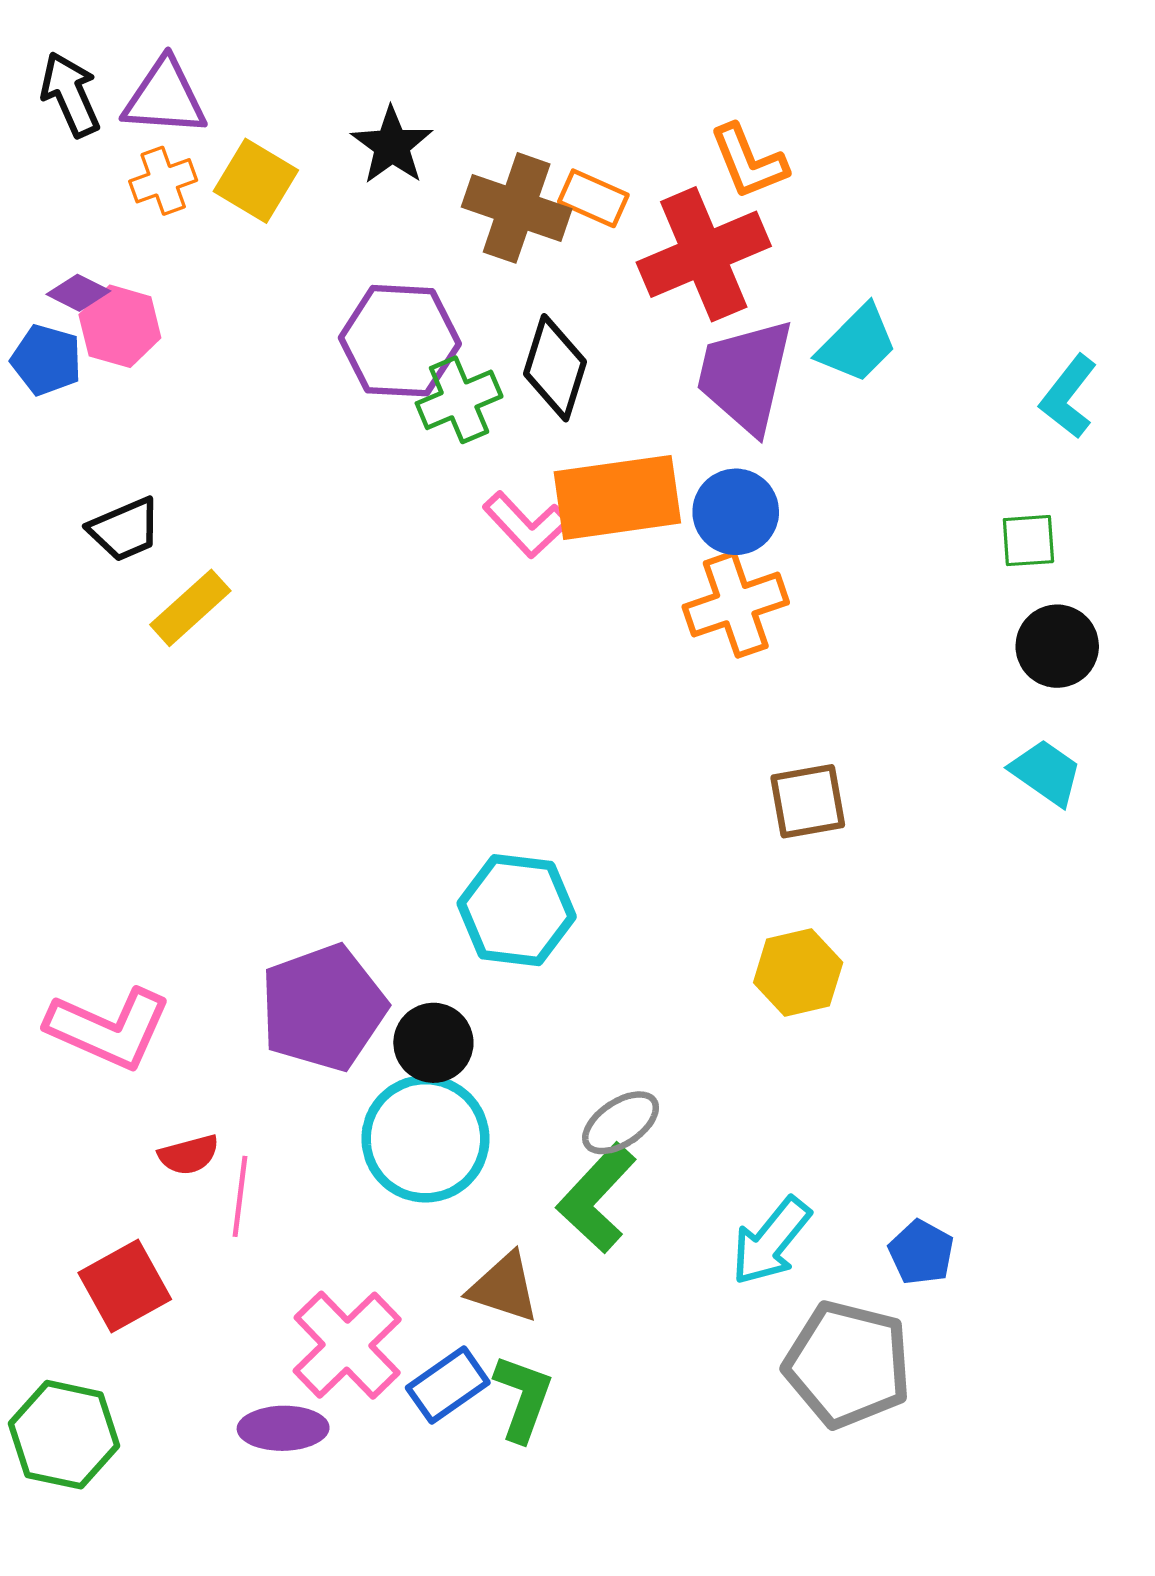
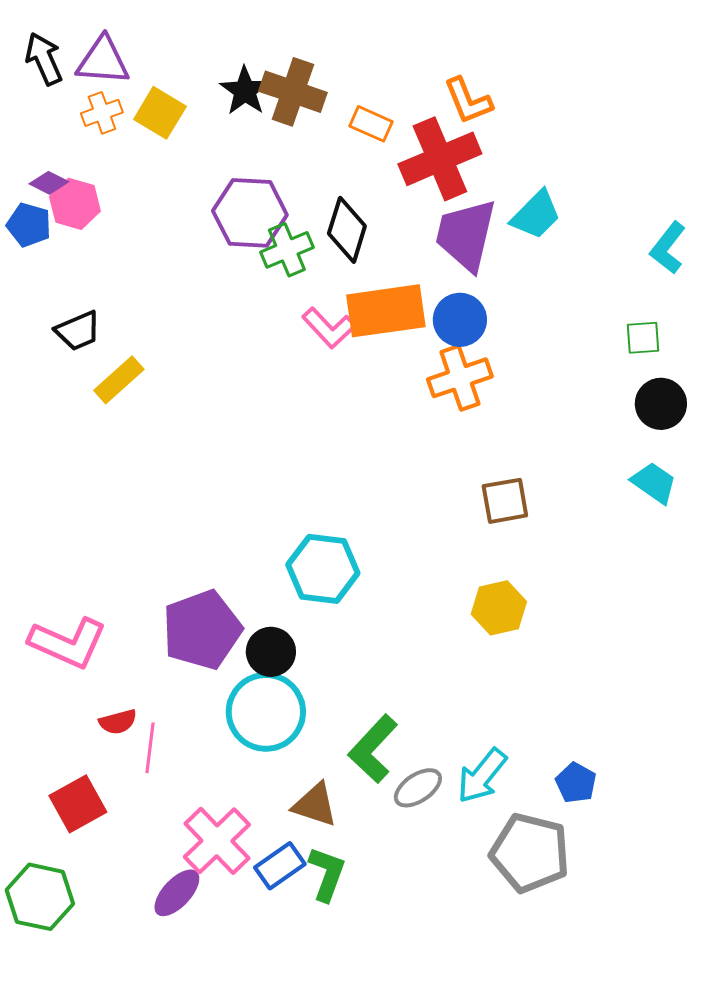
brown cross: (517, 208) -> (293, 92), moved
gray ellipse: (621, 1123) -> (418, 788), moved
purple ellipse: (283, 1428) -> (177, 893), turned -46

